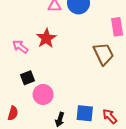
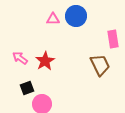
red star: (46, 38) -> (45, 61), moved

